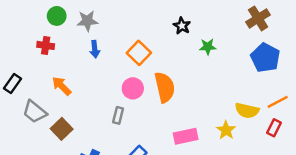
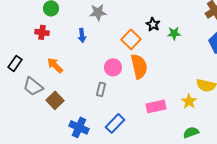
gray star: (87, 21) -> (98, 12), moved
black star: (182, 26) -> (153, 24), moved
orange square: (139, 53) -> (131, 39), moved

